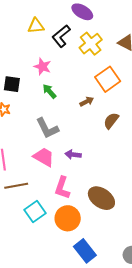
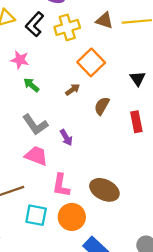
yellow cross: (91, 44) -> (67, 27), turned 30
purple arrow: (73, 155) -> (66, 138), moved, turned -119
cyan square: (35, 211) -> (36, 215), turned -35

